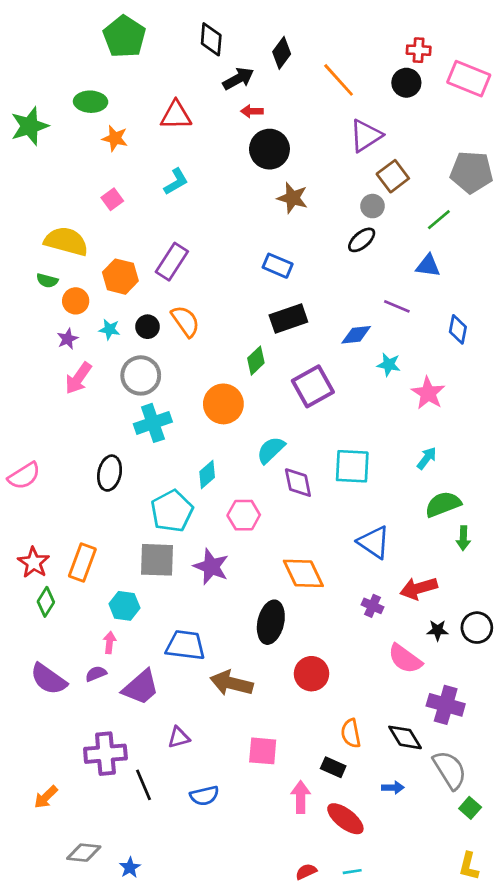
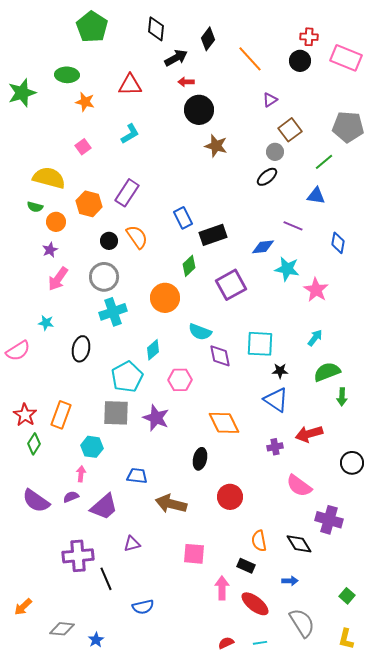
purple triangle: (366, 136) -> (270, 100), size x0.6
blue rectangle: (278, 266) -> (183, 218), moved, turned 40
cyan star: (110, 329) -> (46, 323), moved
cyan star: (389, 365) -> (287, 269), size x1.4
cyan semicircle: (271, 450) -> (200, 332), turned -115
purple cross: (372, 606) -> (275, 447), turned -35
black ellipse: (271, 622) -> (200, 459), size x0.7
black star: (438, 630) -> (280, 371), moved
blue trapezoid: (185, 645) -> (137, 476), size x0.7
gray semicircle: (450, 770) -> (302, 623), moved
blue semicircle: (204, 796) -> (143, 607), moved
orange arrow: (46, 797) -> (23, 607), moved

